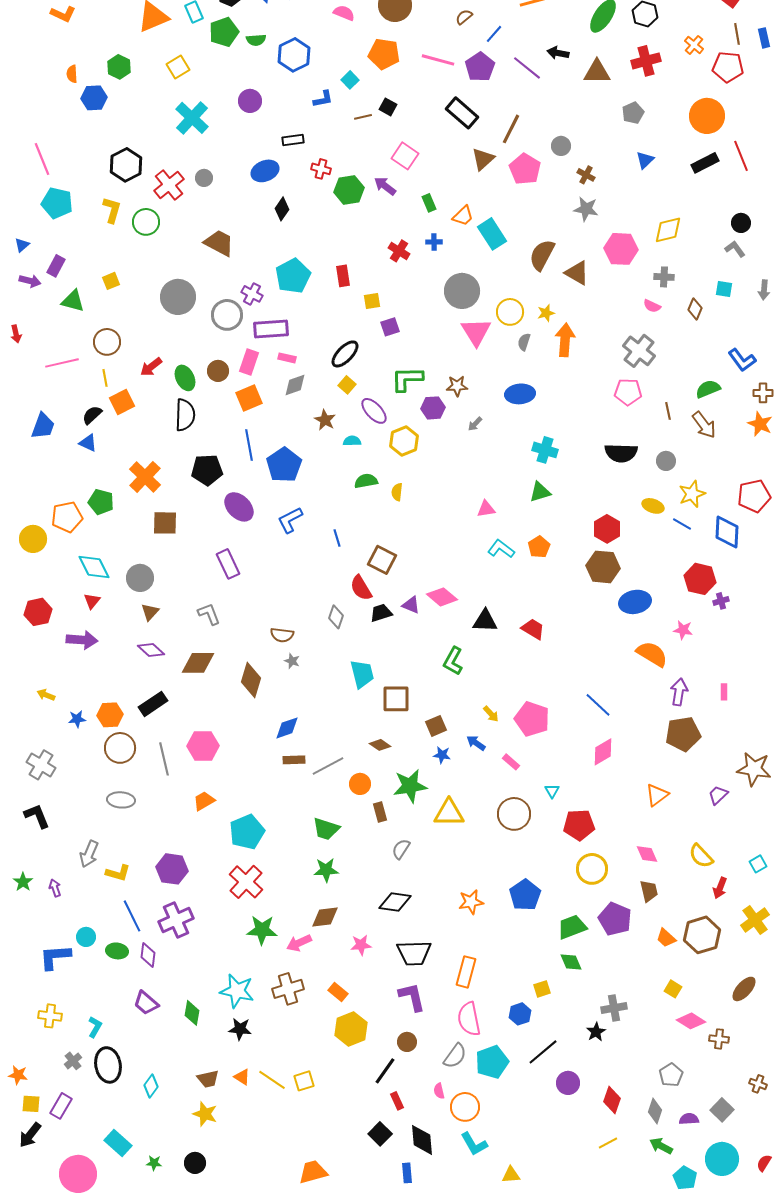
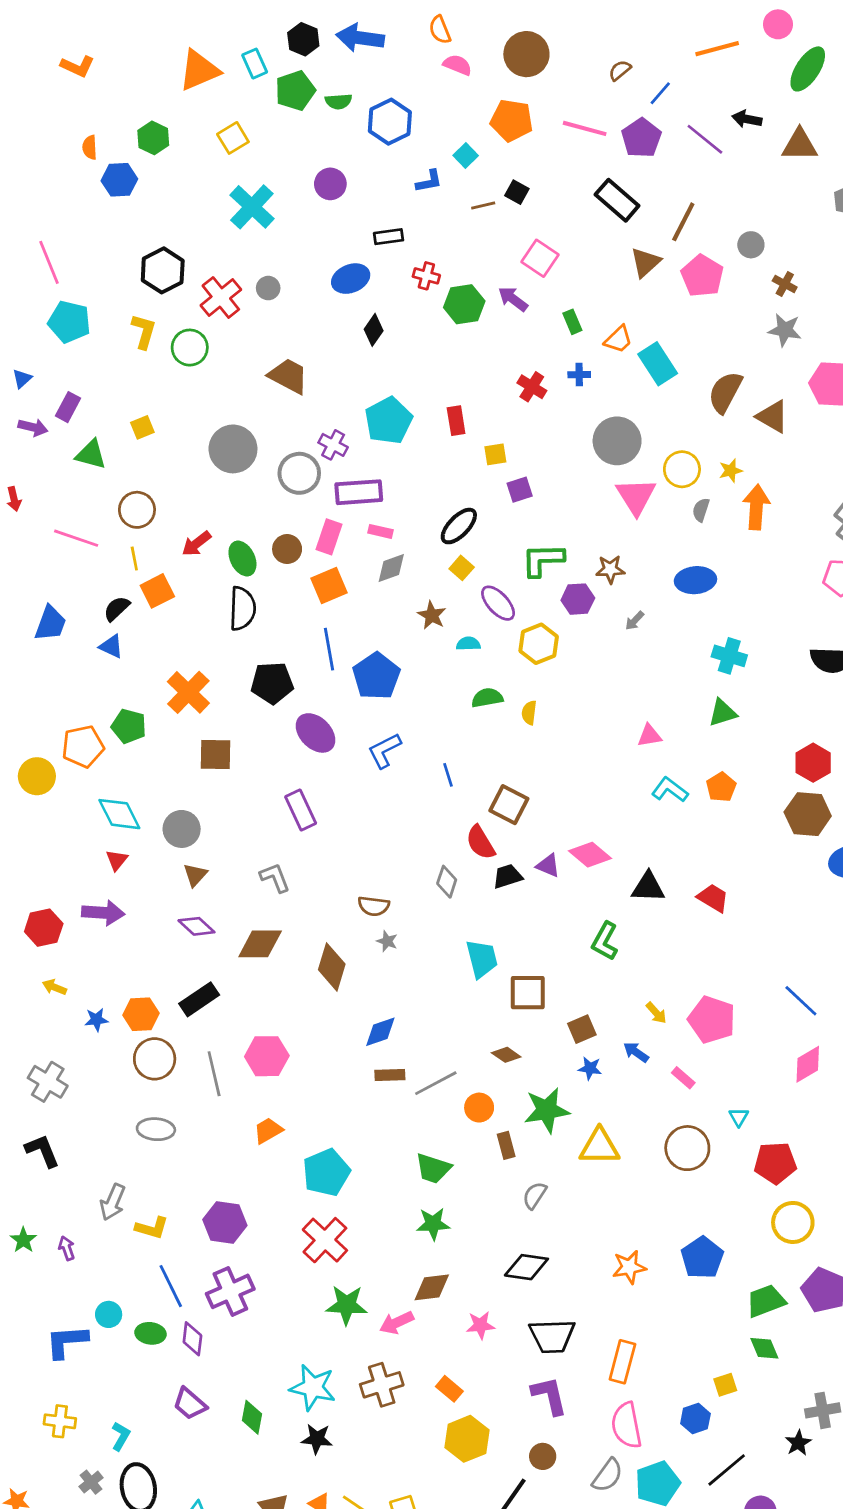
pink line: (62, 363) -> (76, 538), turned 32
red hexagon: (38, 612) -> (44, 928), moved

